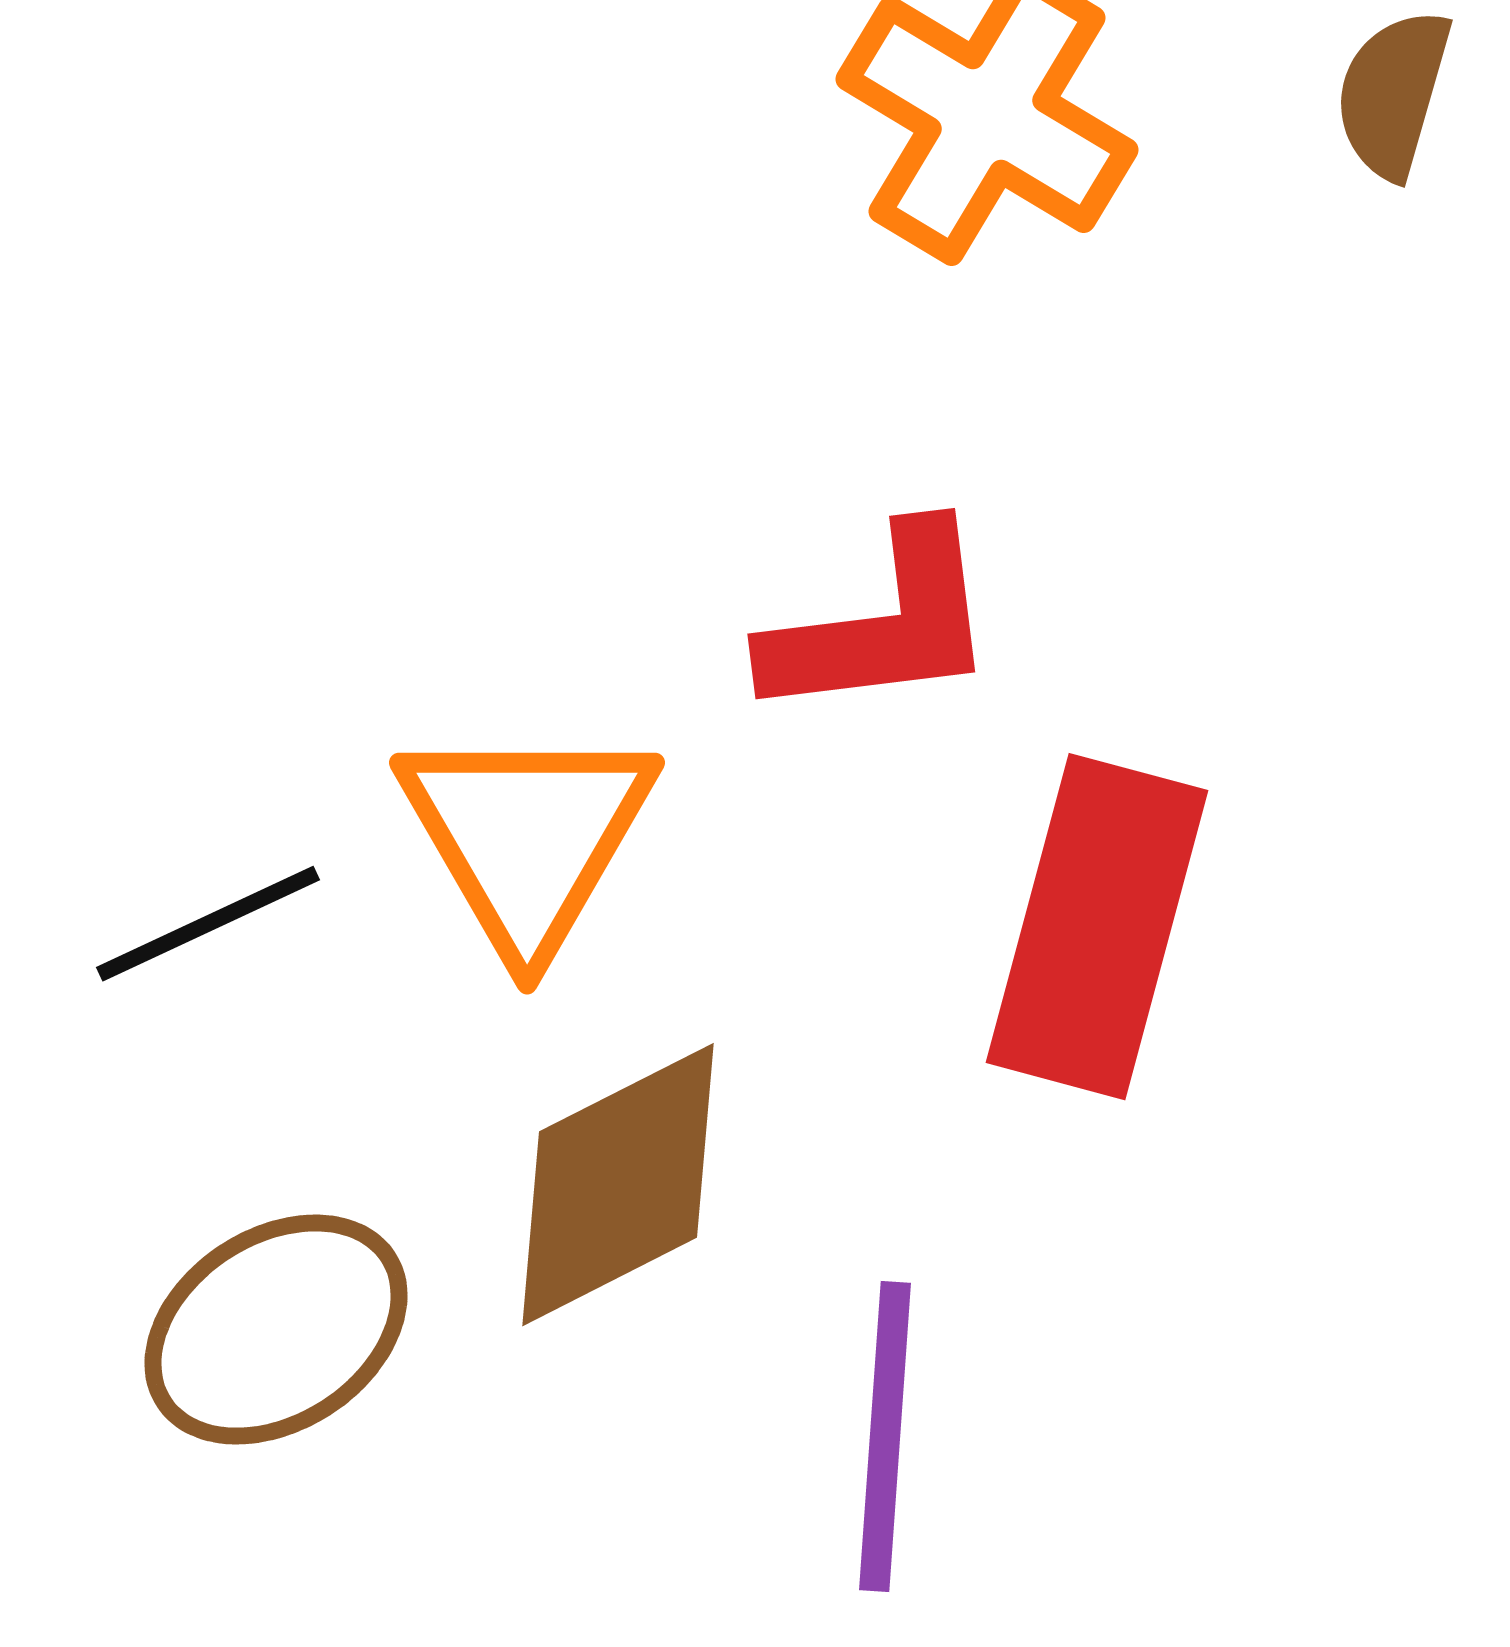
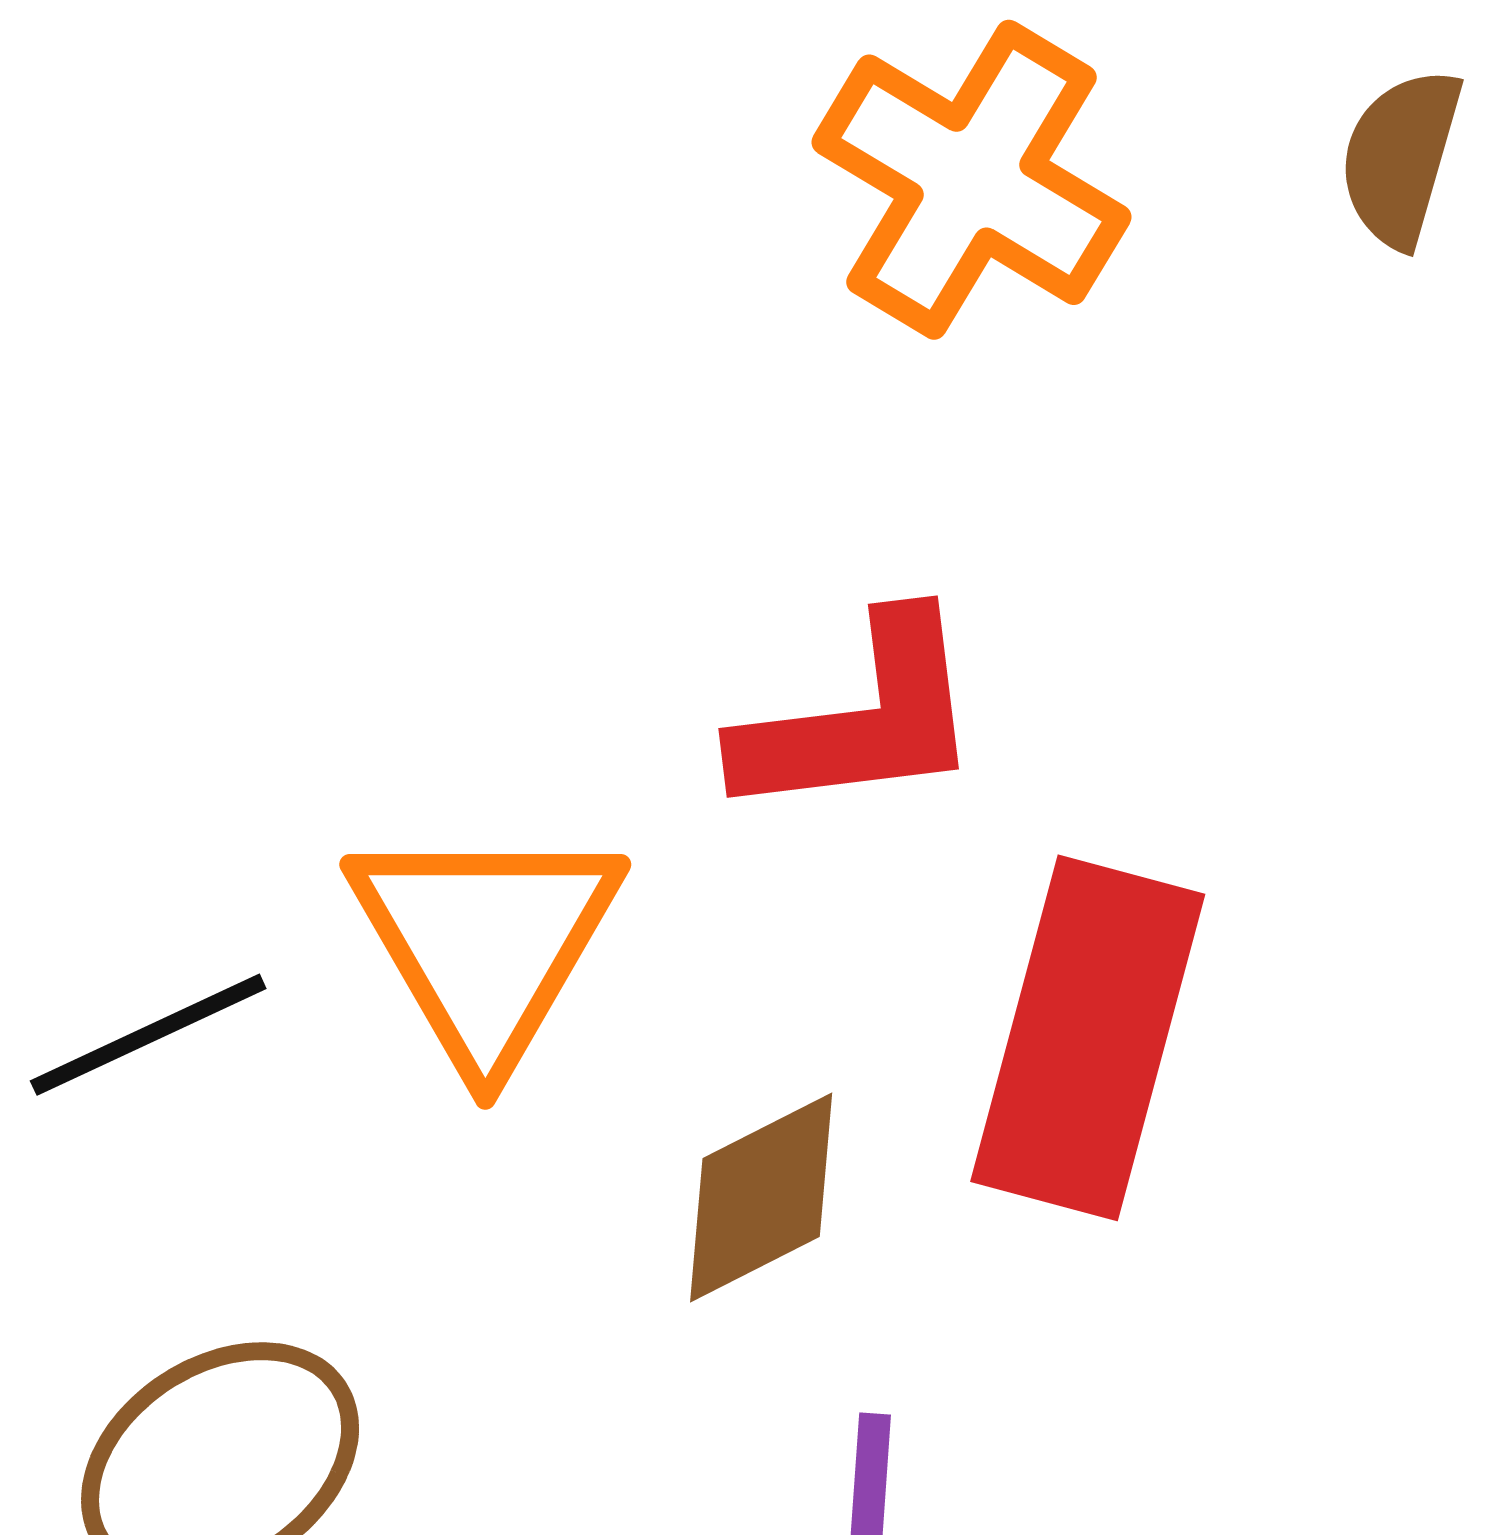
brown diamond: (618, 1185) -> (761, 1197), moved, size x0.7

